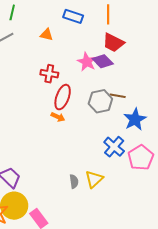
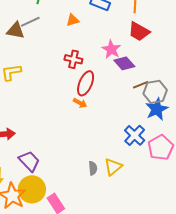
orange triangle: (47, 35) -> (73, 20), turned -32
purple diamond: (103, 61) -> (124, 63), moved
brown line: (118, 96) -> (141, 85), turned -35
gray hexagon: (100, 101) -> (155, 92), moved

